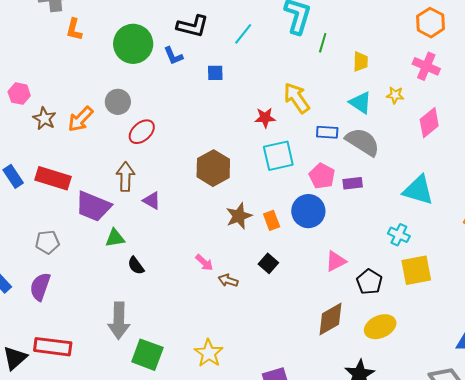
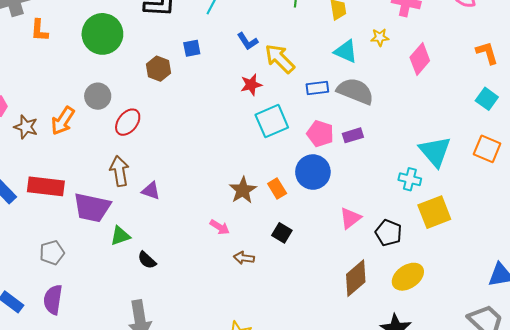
blue L-shape: (173, 56) -> (247, 41), moved
brown hexagon: (213, 168) -> (158, 69), moved, size x0.7
cyan triangle: (418, 190) -> (435, 151), moved, turned 44
pink arrow: (204, 263) -> (220, 227), moved

